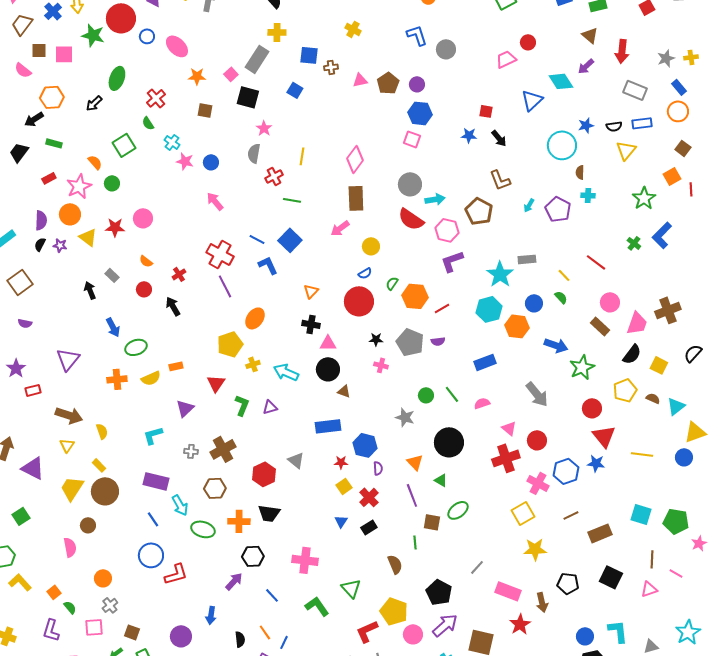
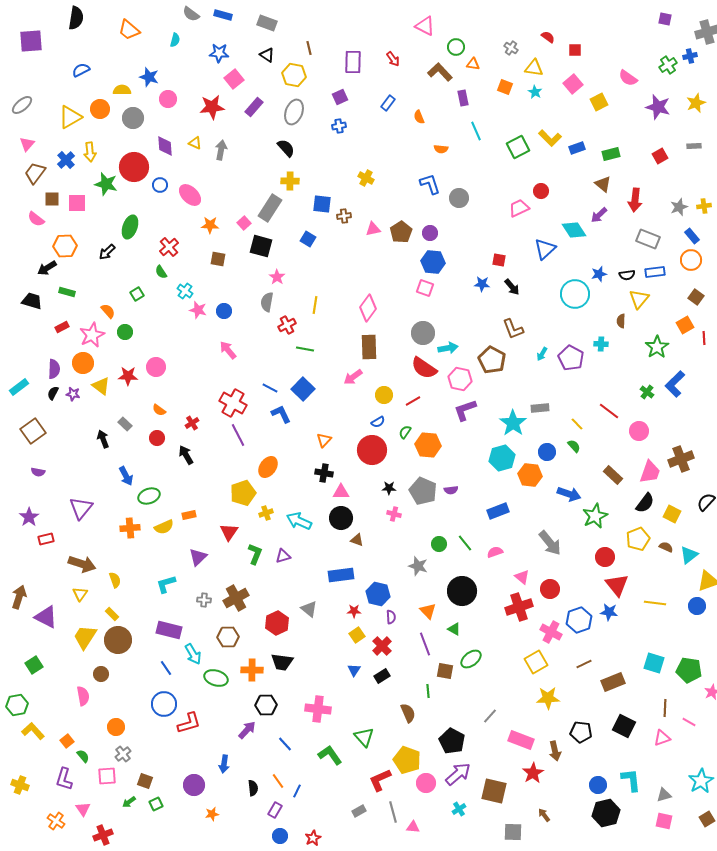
green square: (124, 145) -> (137, 294), size x0.6
black trapezoid: (19, 152) -> (32, 301), turned 70
brown semicircle: (580, 172) -> (621, 321), moved
pink circle: (610, 302) -> (639, 431), moved
red line: (442, 308) -> (413, 401), moved

